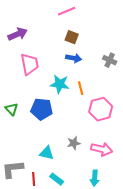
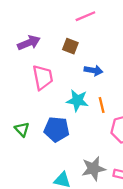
brown square: (72, 37) -> (70, 46), moved
gray star: (74, 143) -> (94, 169), size x1.5

